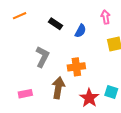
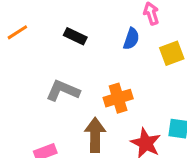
blue semicircle: (80, 31) -> (131, 39), moved
gray L-shape: (42, 57) -> (63, 91), turned -85

